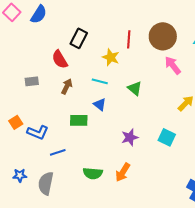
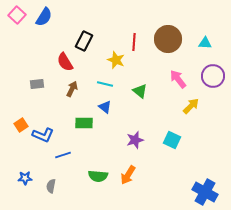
pink arrow: (173, 65) -> (178, 79), moved
gray semicircle: (46, 183) -> (51, 186), size x0.6

